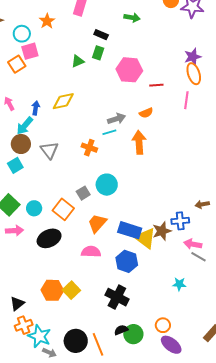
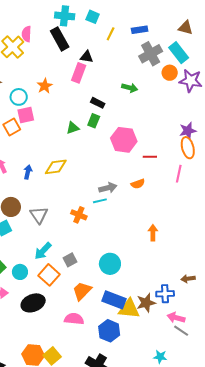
cyan arrow: (25, 126) -> (43, 251), moved
orange arrow: (139, 142) -> (153, 233), moved, size x0.7
cyan circle: (107, 185) -> (110, 264), moved
yellow triangle: (145, 238) -> (129, 309), turned -35

